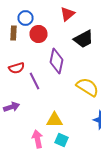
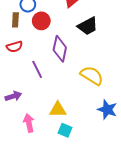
red semicircle: (16, 68) -> (14, 47), moved
pink arrow: (38, 139) -> (29, 123), moved

